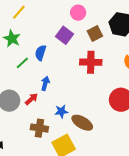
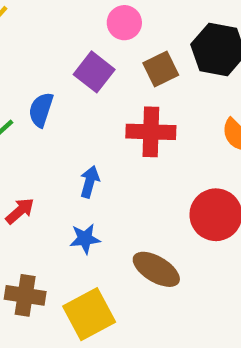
blue arrow: (45, 83) -> (90, 182), moved
brown ellipse: (82, 123) -> (156, 269), moved
brown cross: (39, 128) -> (25, 295), moved

